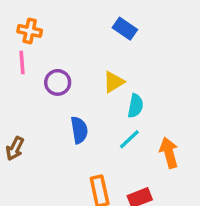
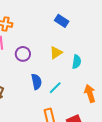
cyan semicircle: (135, 106) -> (77, 62), moved
cyan line: (129, 139) -> (55, 88), moved

